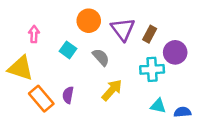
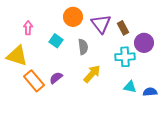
brown rectangle: (150, 34) -> (123, 28), turned -56
gray semicircle: (101, 57) -> (83, 47), turned 35
purple semicircle: (68, 95) -> (56, 78), turned 40

